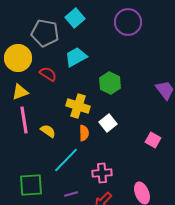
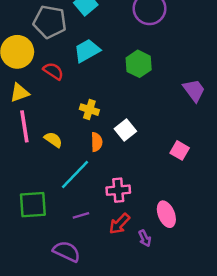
green hexagon: (110, 83) -> (139, 64), moved
yellow cross: (78, 106) -> (89, 110), size x0.7

